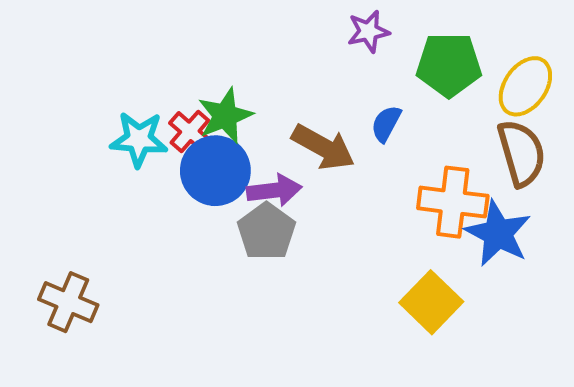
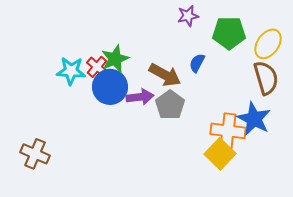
orange cross: (453, 202) -> (228, 131), moved
gray pentagon: (266, 232) -> (170, 105), moved

